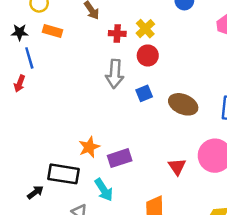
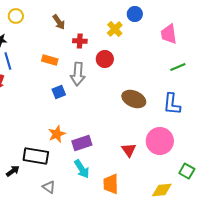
yellow cross: (145, 29) -> (115, 29), moved
orange rectangle: (53, 31) -> (50, 60), moved
blue square: (144, 93) -> (59, 92), moved
cyan arrow: (104, 190) -> (82, 169), moved

